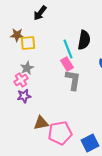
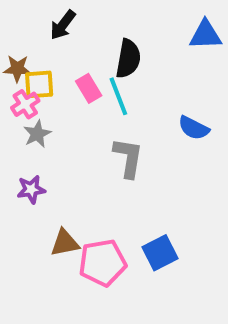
black semicircle: (84, 40) -> (128, 59), moved
pink rectangle: (67, 64) -> (89, 88), moved
pink cross: (21, 80) -> (25, 104), moved
blue square: (90, 143) -> (160, 253), moved

